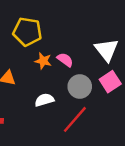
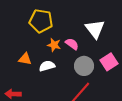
white triangle: (107, 50) -> (95, 29), moved
white semicircle: (44, 100) -> (47, 66), moved

